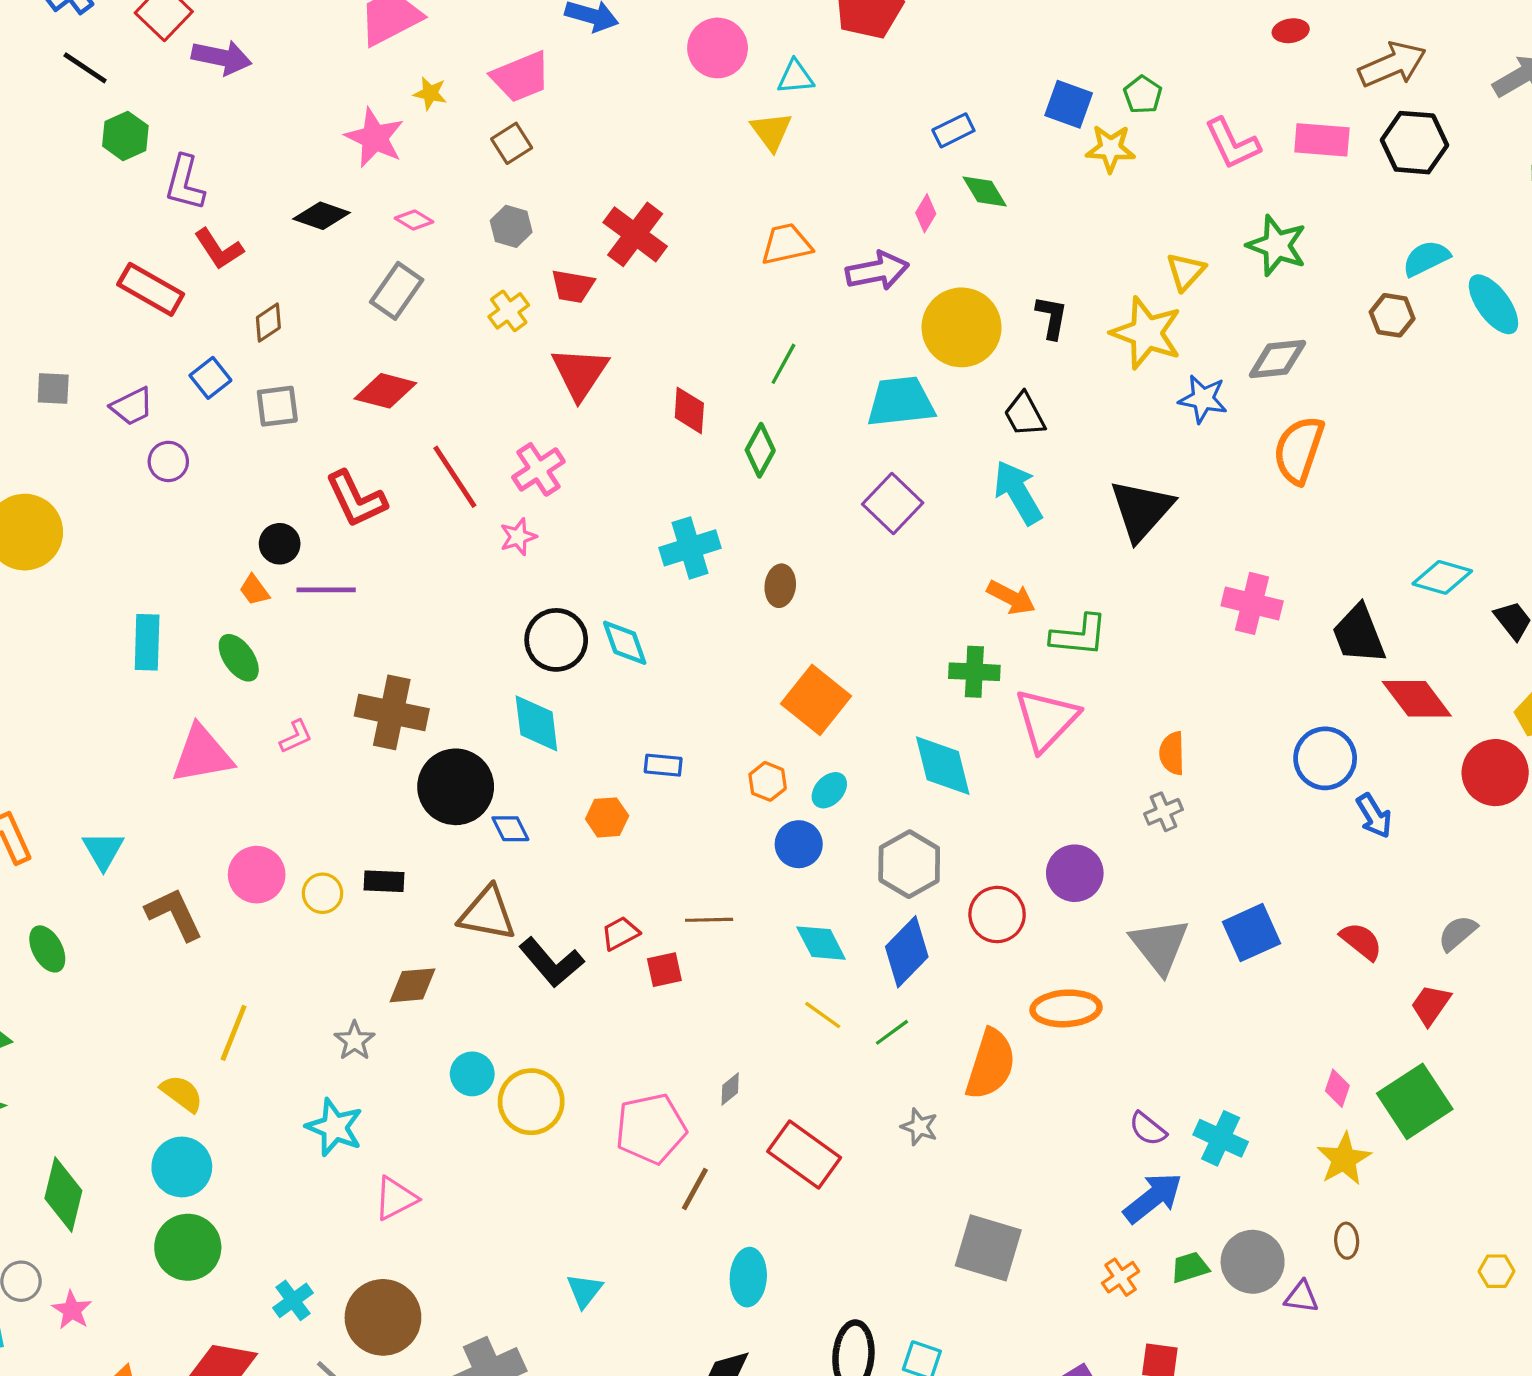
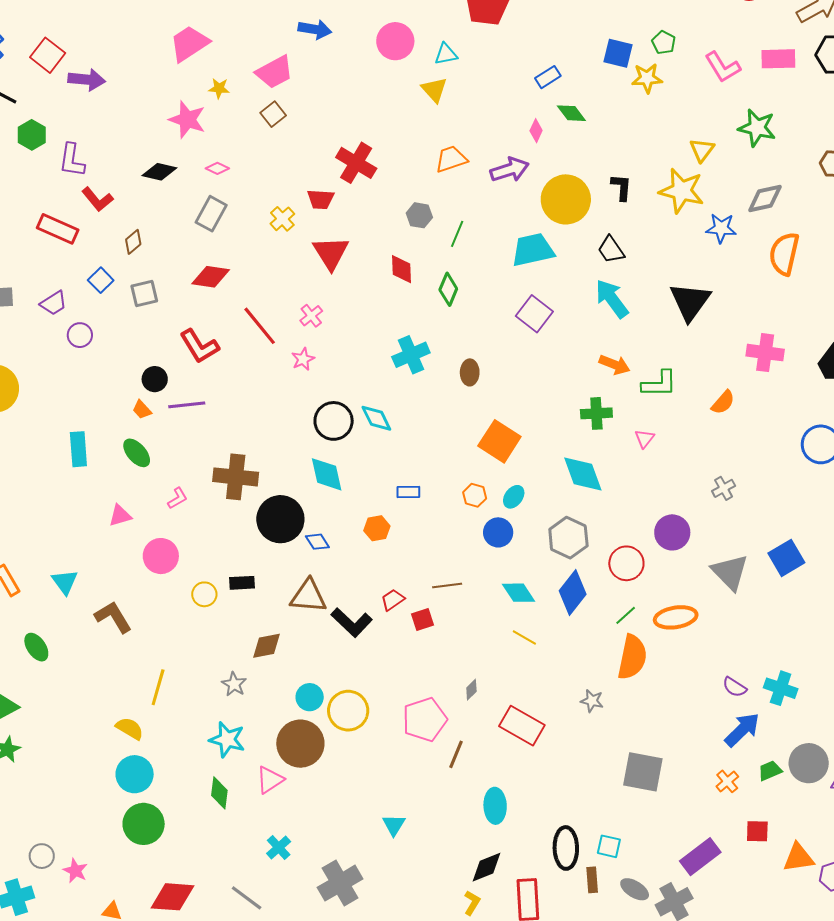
gray hexagon: (511, 226) -> (419, 215), moved
pink cross: (538, 469) -> (311, 316), size x0.7
pink triangle: (1046, 720) -> (644, 439), size x0.5
orange semicircle: (1172, 753) -> (723, 402), moved, turned -132
pink triangle: (202, 754) -> (120, 516), size x0.6
pink circle: (257, 875) -> (161, 556), moved
green line: (892, 1032) -> (626, 615), moved
green diamond: (63, 1194) -> (219, 793), moved, size x0.7
cyan cross: (293, 1300) -> (279, 848), moved
brown circle: (383, 1317) -> (300, 744), moved

